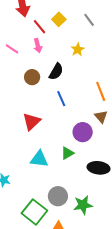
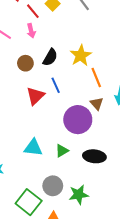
yellow star: (78, 50) -> (81, 55), moved, size x1.5
red triangle: (32, 122) -> (35, 96), moved
purple circle: (83, 132) -> (78, 120), size x1.4
green triangle: (67, 153) -> (62, 151), moved

